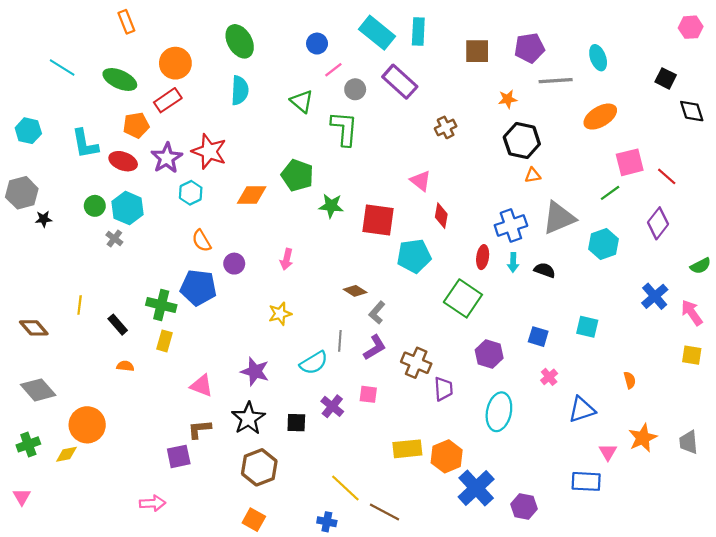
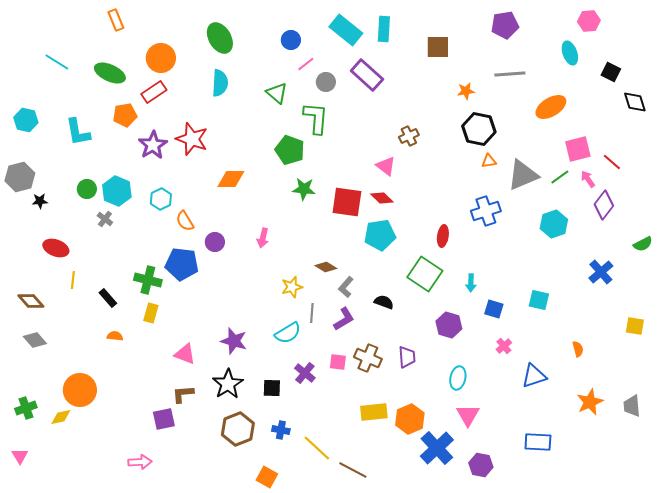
pink hexagon: (691, 27) -> (589, 21), moved
purple pentagon: (529, 48) -> (505, 25), moved
cyan ellipse: (598, 58) -> (570, 53), moved
brown cross: (446, 127) -> (409, 136), moved
red ellipse: (123, 161) -> (56, 248), moved
green pentagon: (297, 175) -> (290, 150), moved
cyan hexagon: (191, 193) -> (161, 199), moved
red diamond: (441, 216) -> (382, 198), moved, turned -55
gray triangle: (559, 218) -> (523, 175), moved
blue cross: (511, 225) -> (486, 211), moved
cyan arrow: (513, 263) -> (471, 283), moved
black semicircle: (545, 270) -> (384, 302), moved
pink arrow: (692, 313) -> (588, 179), moved, size x0.7
yellow star: (280, 314) -> (292, 287), moved
brown cross: (416, 363) -> (368, 358), moved
gray diamond: (38, 390) -> (35, 340), moved, size x0.7
cyan ellipse: (499, 412) -> (458, 378), size x0.7
pink triangle: (608, 452) -> (468, 415), moved, size x1.4
orange square: (254, 520) -> (267, 477), moved
blue cross: (327, 522) -> (281, 430), moved

